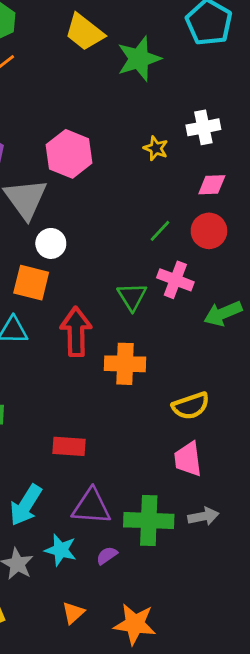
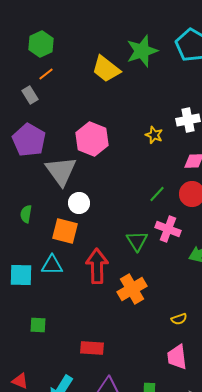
yellow trapezoid: (84, 32) -> (106, 69), moved
green star: (139, 59) -> (142, 51), moved
orange cross: (125, 364) -> (132, 289), turned -32
yellow semicircle: (191, 406) -> (179, 319), size x0.6

